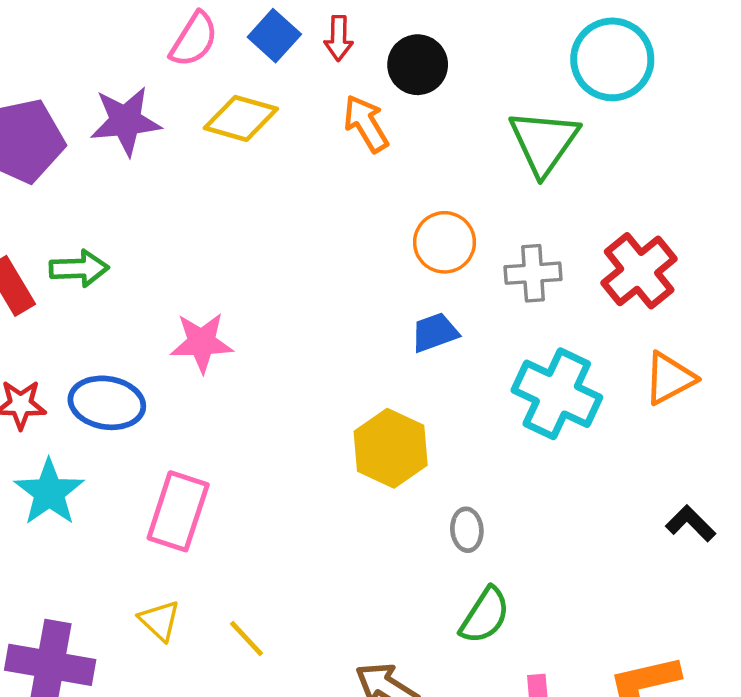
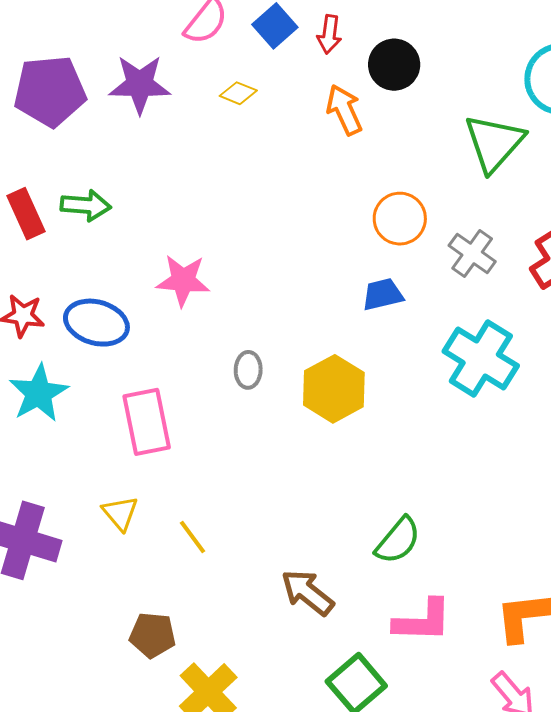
yellow diamond: (241, 118) -> (238, 93), size x0.6
gray cross: (533, 273) -> (472, 253), turned 33
pink rectangle: (178, 511) -> (147, 422), turned -36
gray ellipse: (467, 530) -> (248, 370), moved

